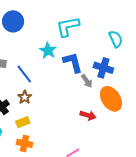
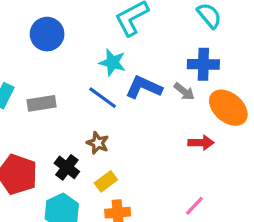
blue L-shape: (73, 62) -> (144, 87), moved, turned -35
blue line: (24, 74) -> (103, 98), moved

